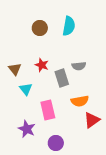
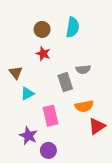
red star: (42, 65) -> (43, 54), moved
cyan triangle: (26, 89) -> (27, 94), turned 40
purple circle: (56, 143) -> (48, 150), moved

